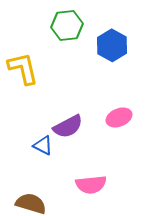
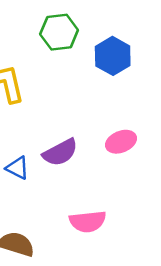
blue triangle: (43, 145) -> (17, 168), moved

